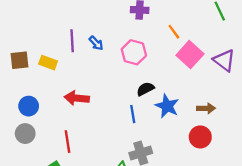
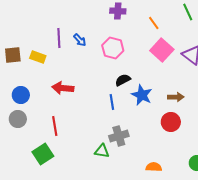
orange line: (174, 32) -> (154, 23), moved

